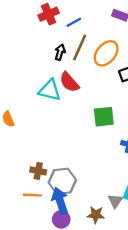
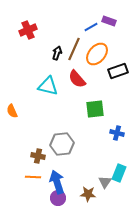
red cross: (49, 14) -> (28, 30), moved
blue line: (74, 22) -> (91, 27), moved
red semicircle: (69, 82) -> (77, 79), moved
gray hexagon: (62, 181) -> (62, 144), moved

